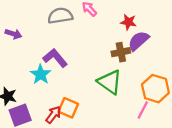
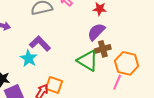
purple semicircle: (139, 41) -> (96, 32), moved
brown cross: (121, 52) -> (103, 49), moved

